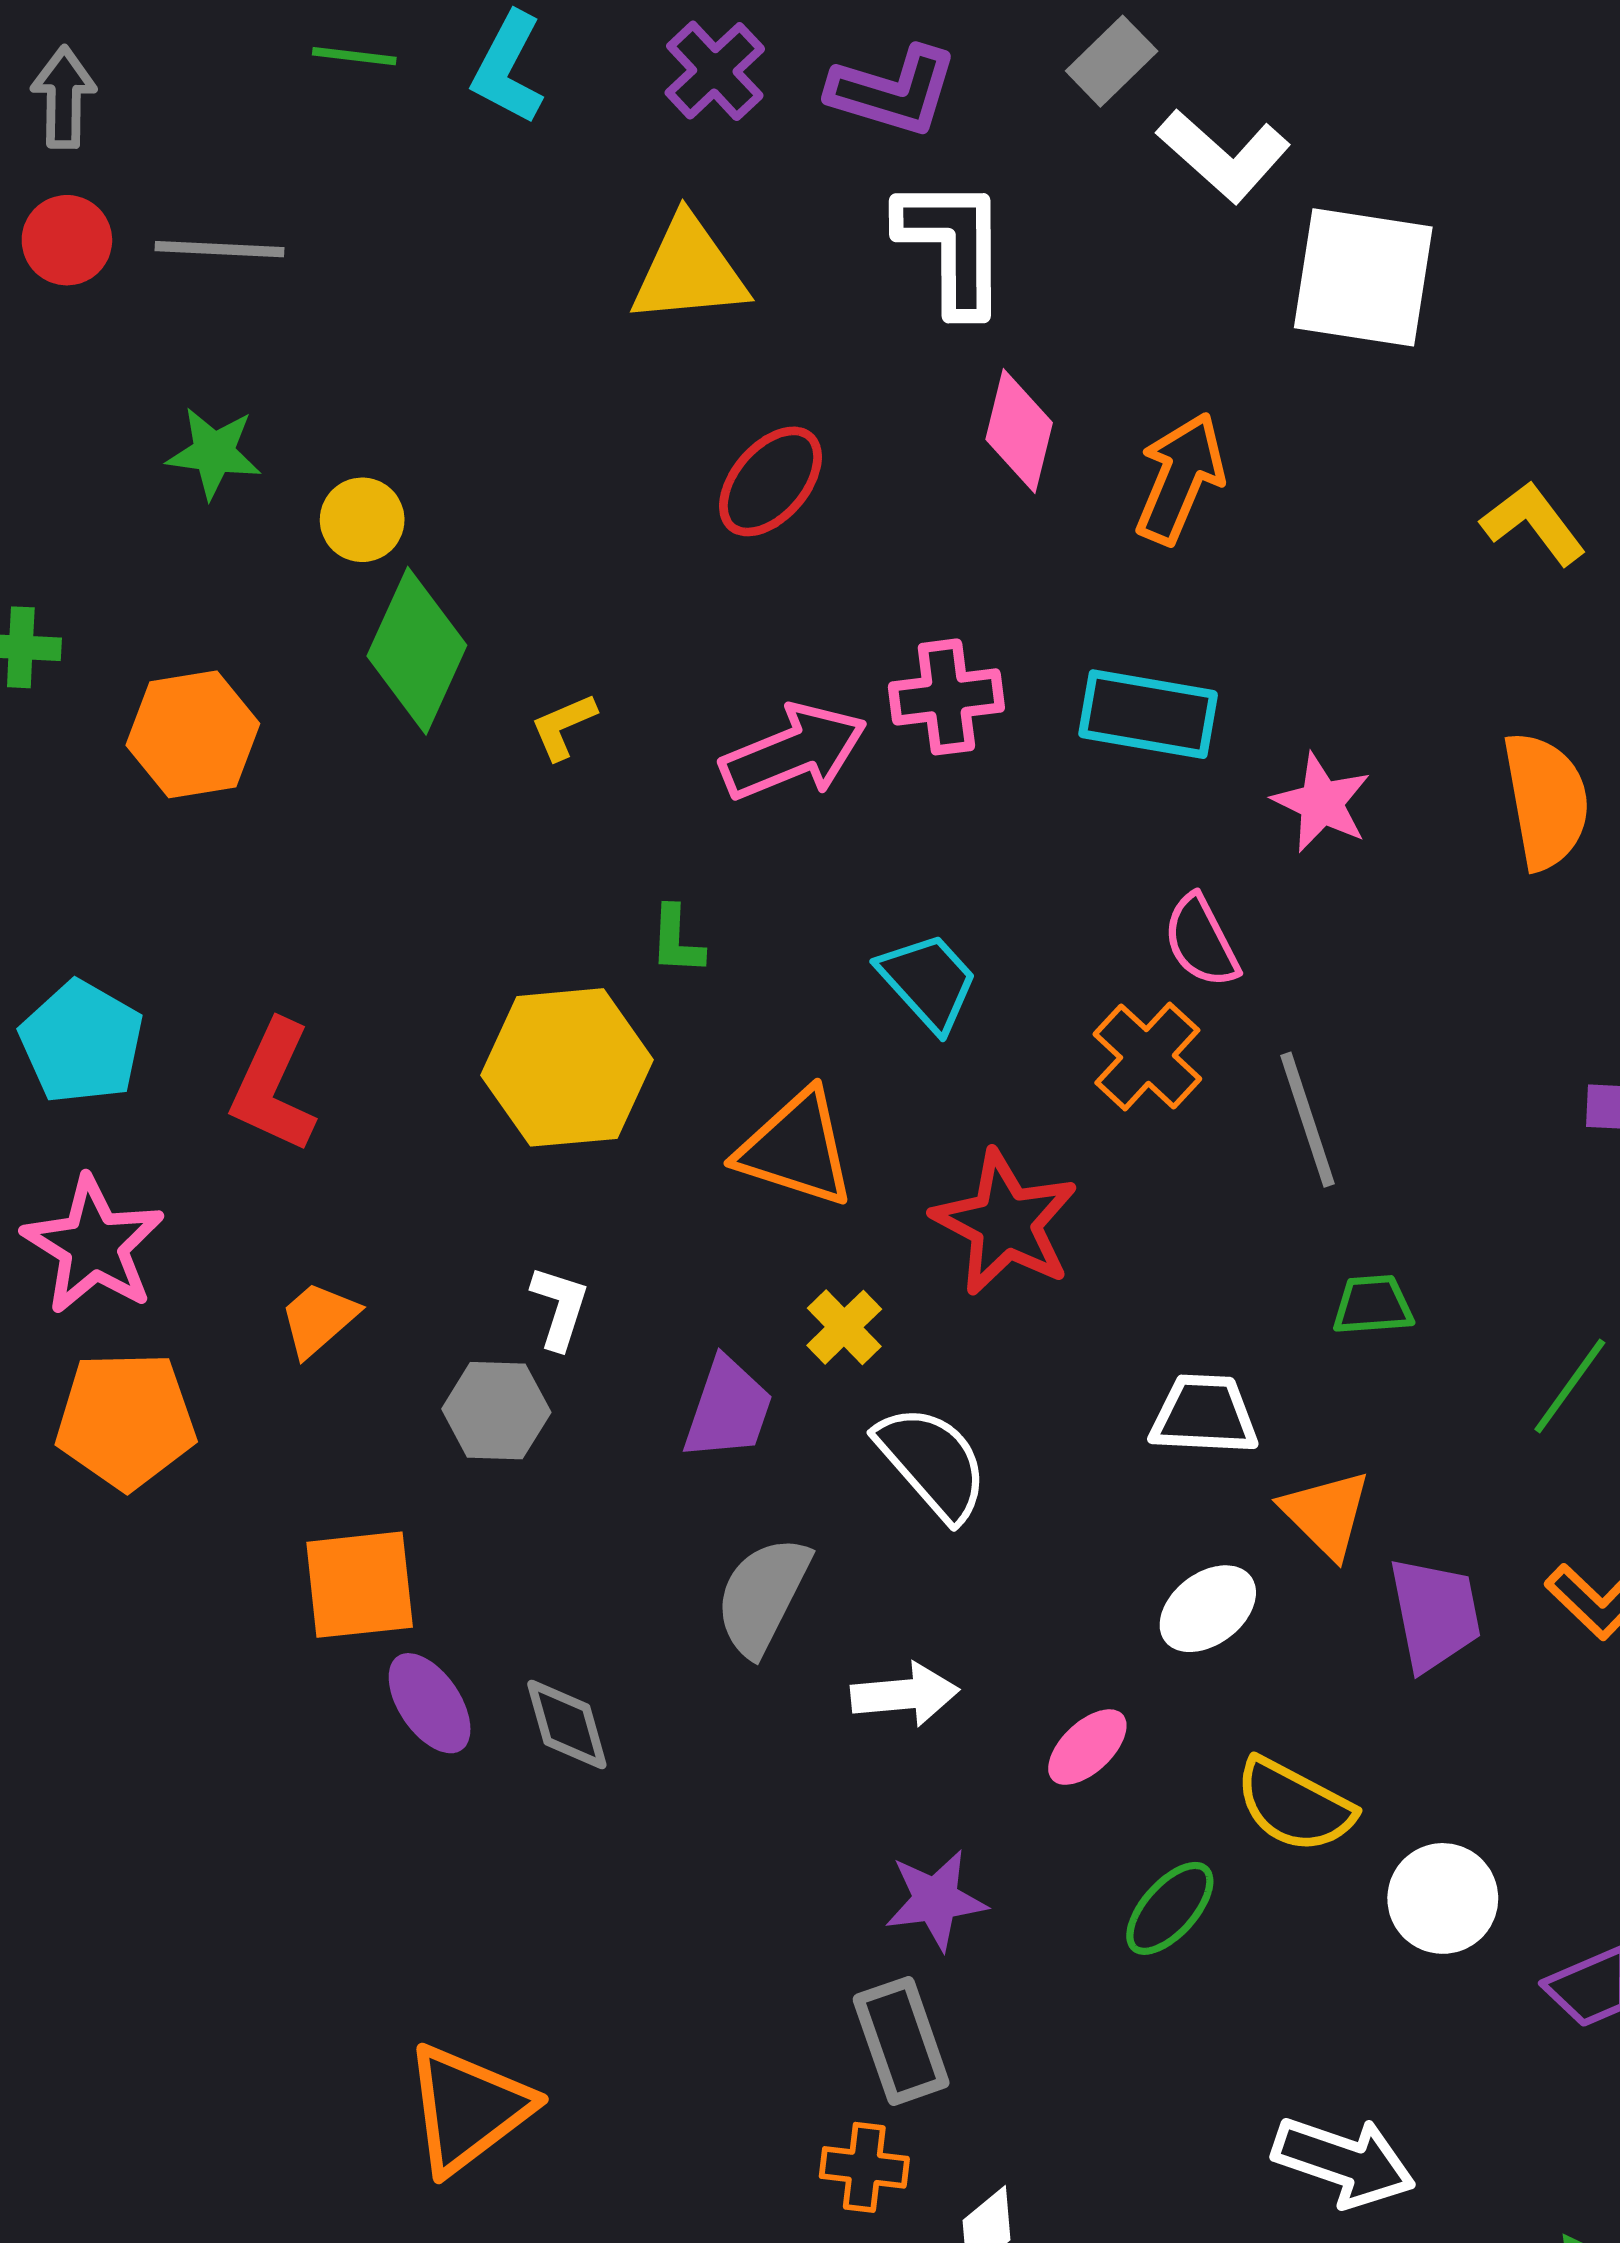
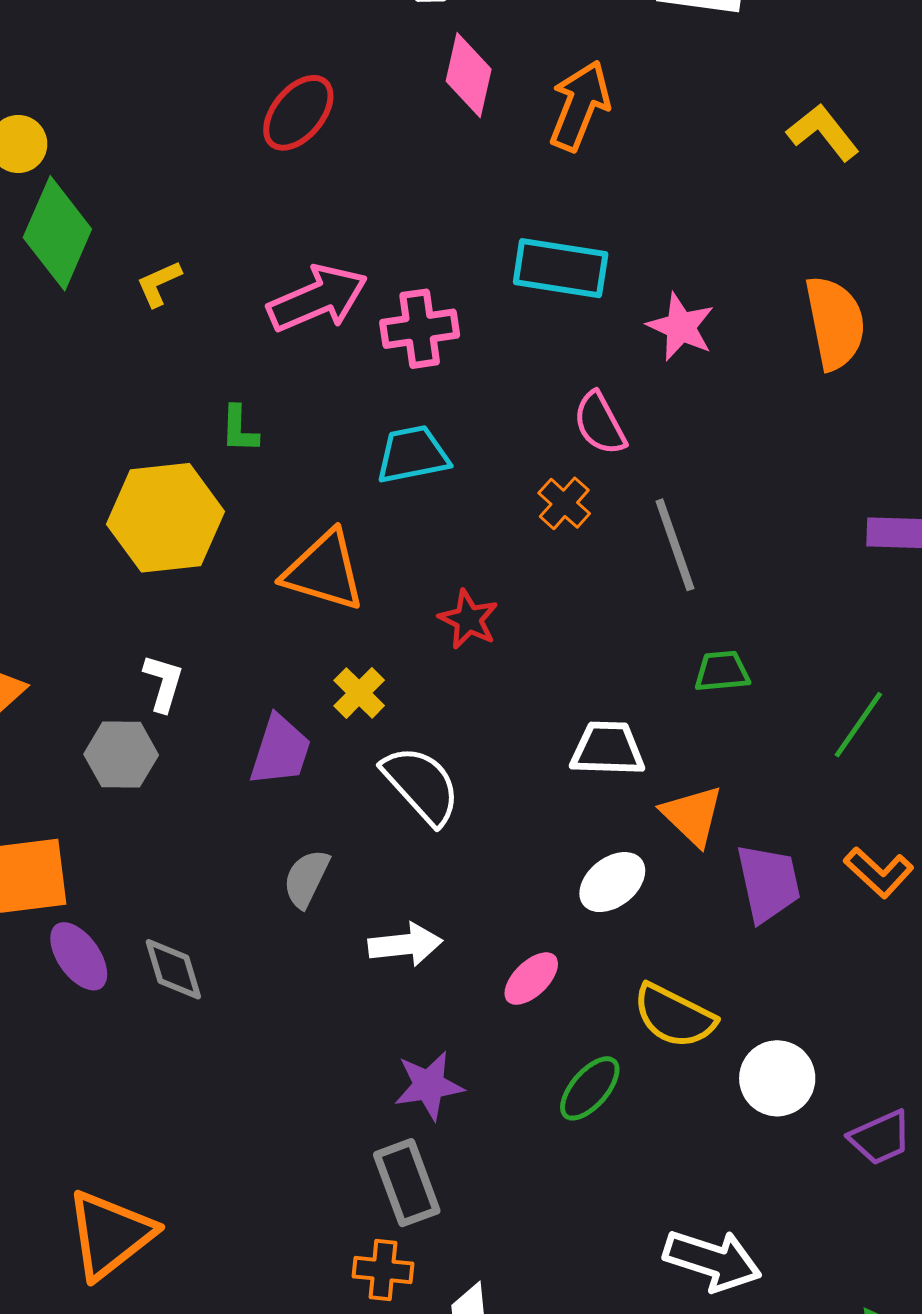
pink cross: (946, 697) -> (420, 329), moved
cyan trapezoid: (928, 982) -> (413, 455), turned -58
orange cross: (1147, 1056) -> (564, 503), size x0.7
red star: (1005, 1223) -> (468, 619), size x0.6
gray semicircle: (763, 1596) -> (306, 878), size x0.7

